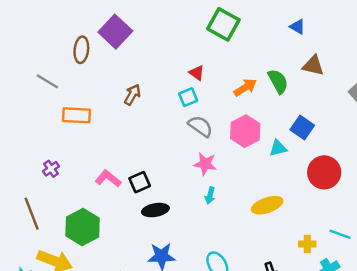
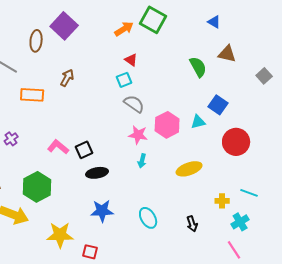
orange arrow: (245, 87) -> (124, 29), moved
brown arrow: (132, 95) -> (67, 78), moved
pink hexagon: (245, 131) -> (167, 125), moved

